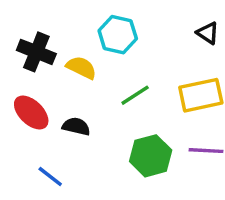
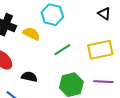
black semicircle: (76, 126) -> (29, 77), moved

